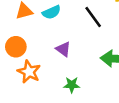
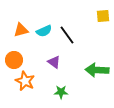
black line: (93, 17) -> (67, 35), moved

